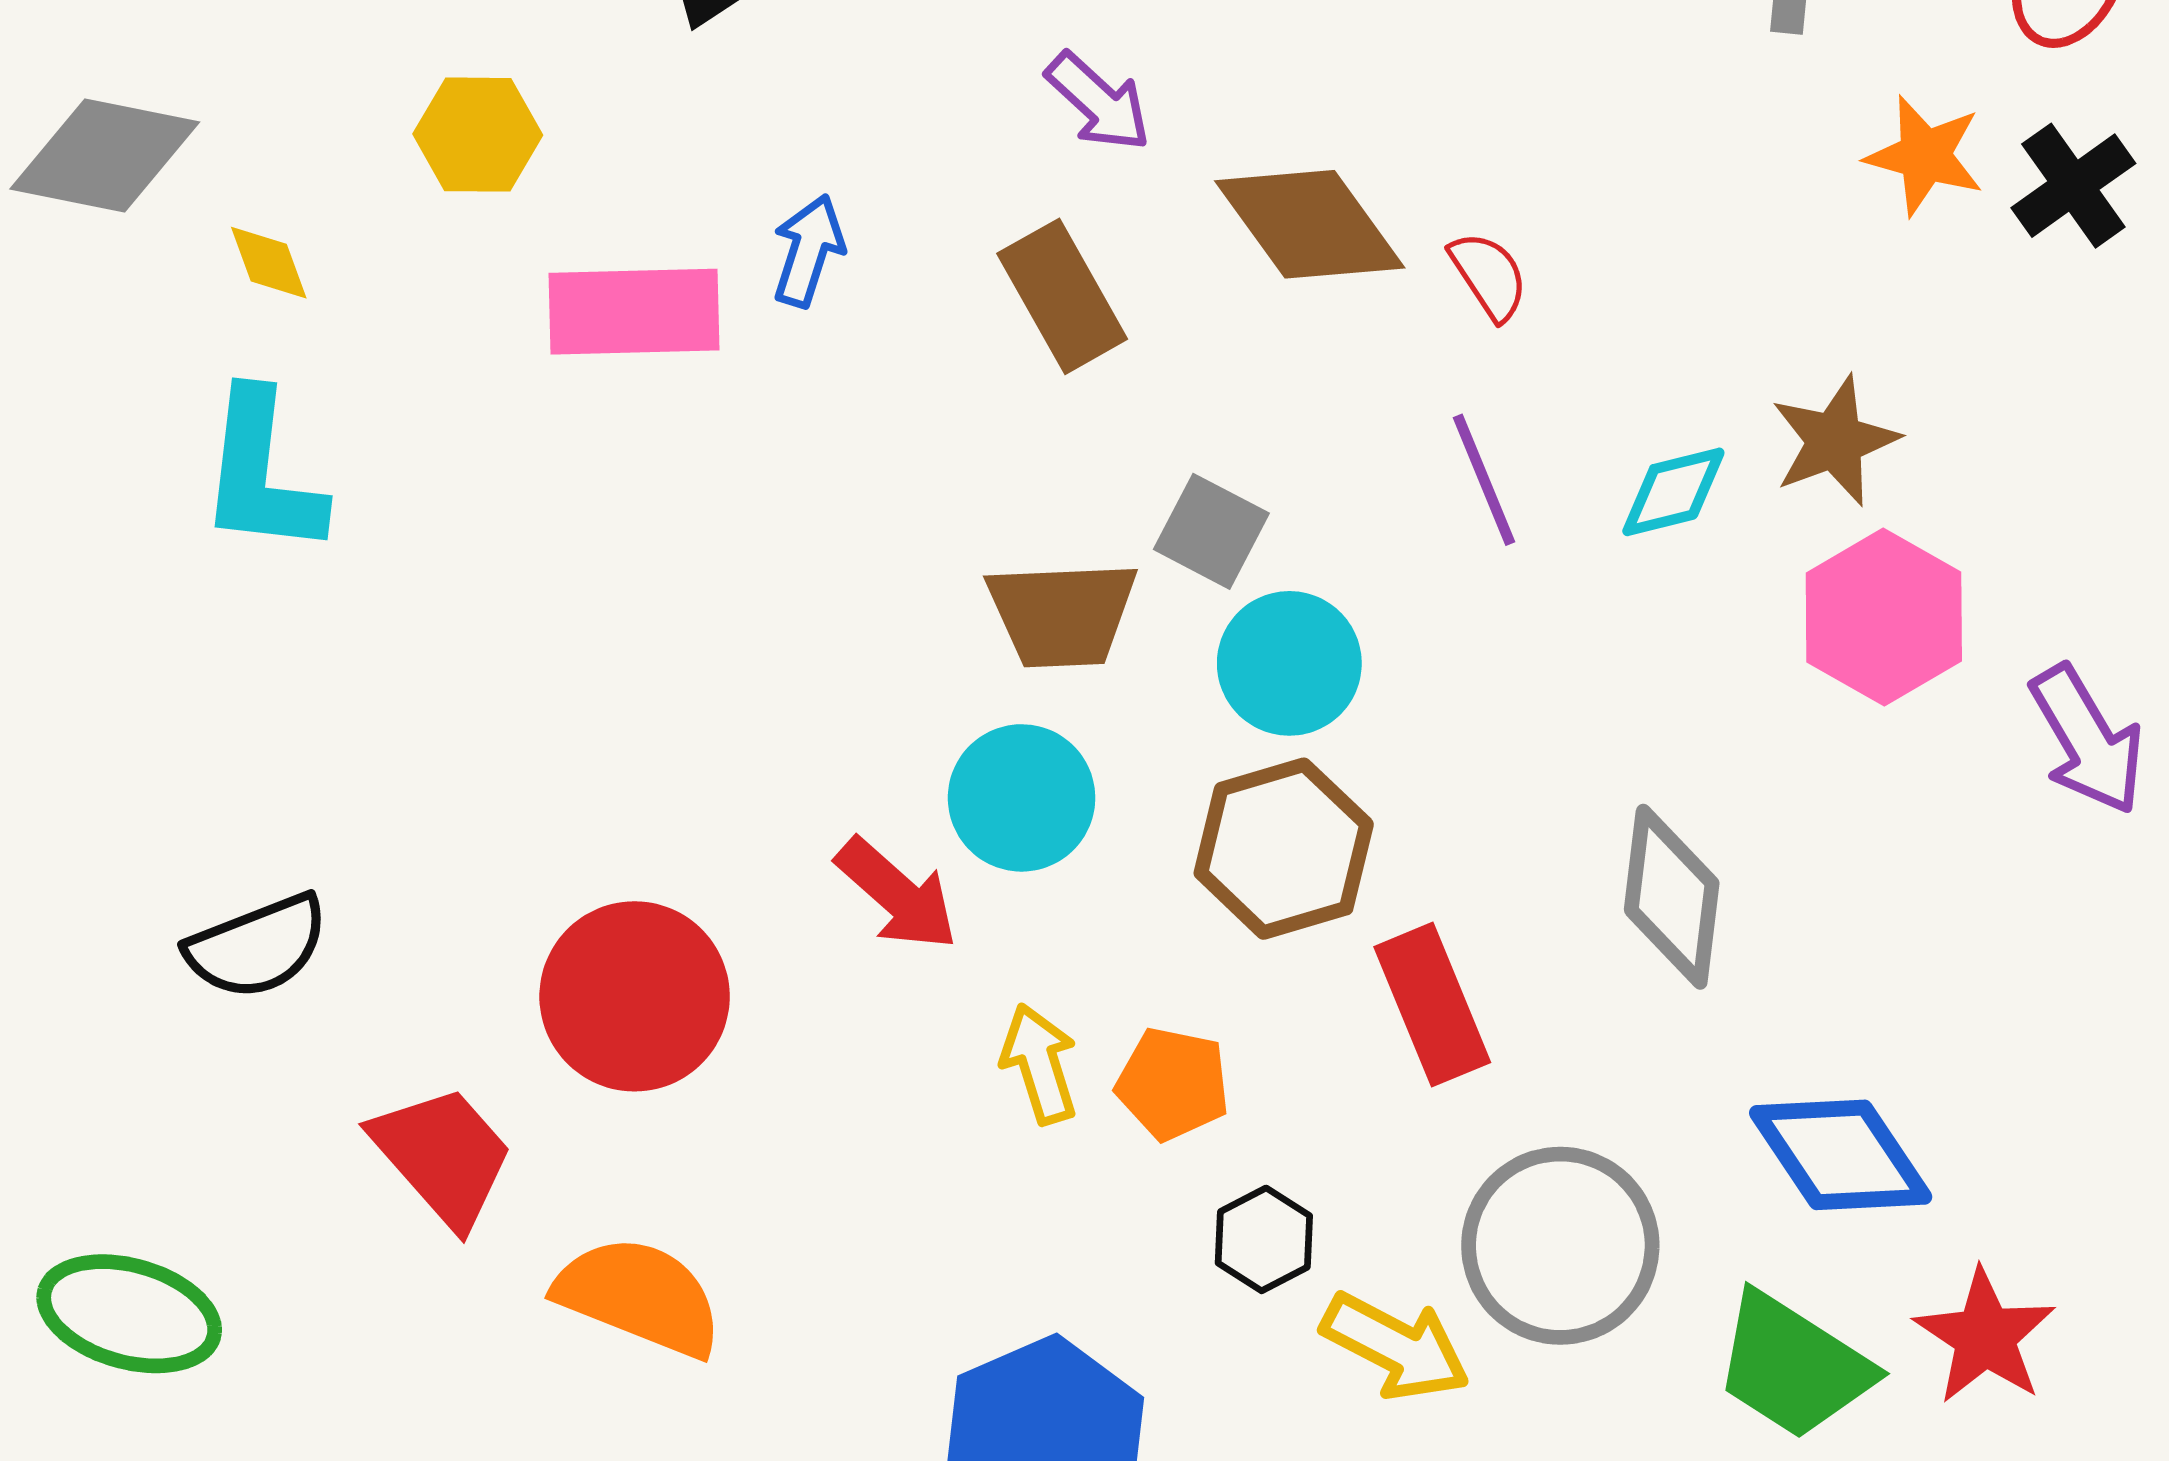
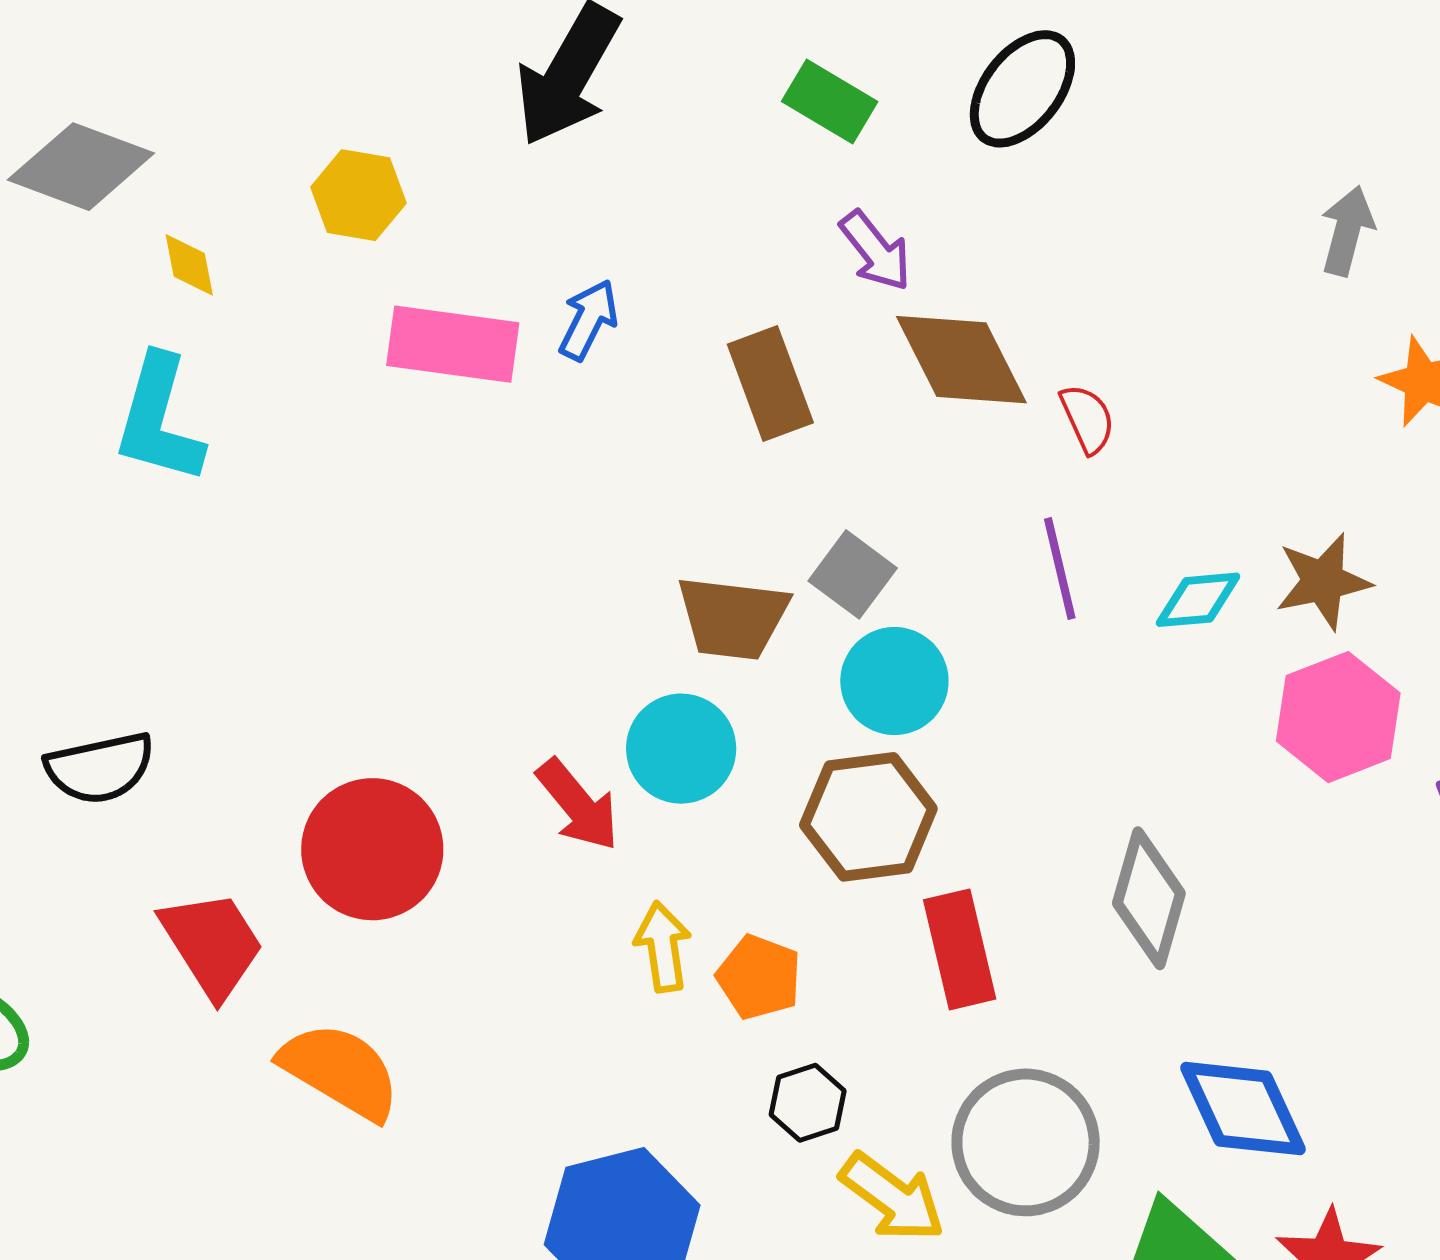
purple arrow: (1098, 102) -> (876, 251), moved

